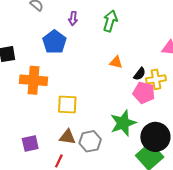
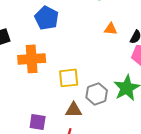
gray hexagon: (90, 141) -> (97, 94), moved
purple square: (30, 143) -> (38, 122), turned 30

